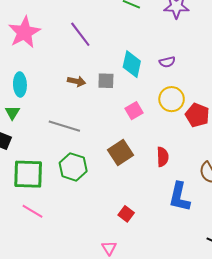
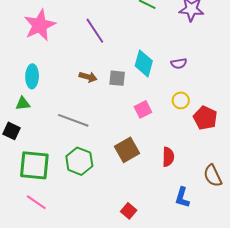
yellow circle: (172, 99) -> (181, 100), size x0.7
green triangle: (12, 113) -> (23, 104), turned 49
blue L-shape: (179, 197) -> (182, 197), size x0.7

